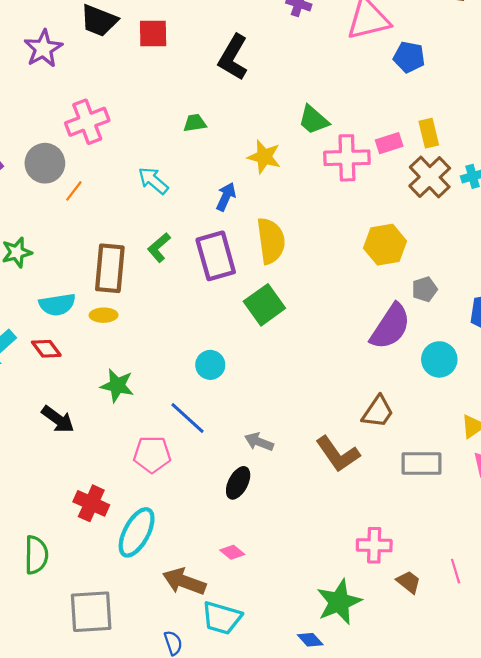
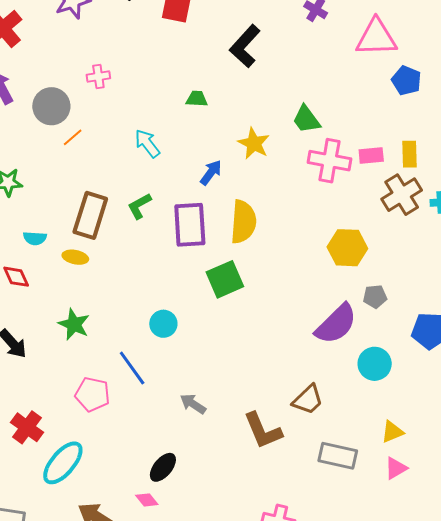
pink cross: (87, 122) -> (98, 77), size x0.6
cyan semicircle: (57, 305) -> (35, 238), size x0.7
black ellipse: (238, 483) -> (163, 467), moved

